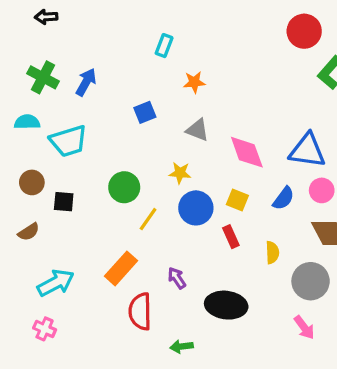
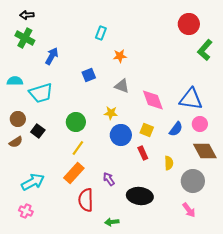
green cross: (43, 77) -> (25, 38), moved
black square: (64, 202) -> (38, 131), turned 32
yellow line: (148, 219) -> (78, 148), moved
brown semicircle: (29, 232) -> (16, 142), moved

